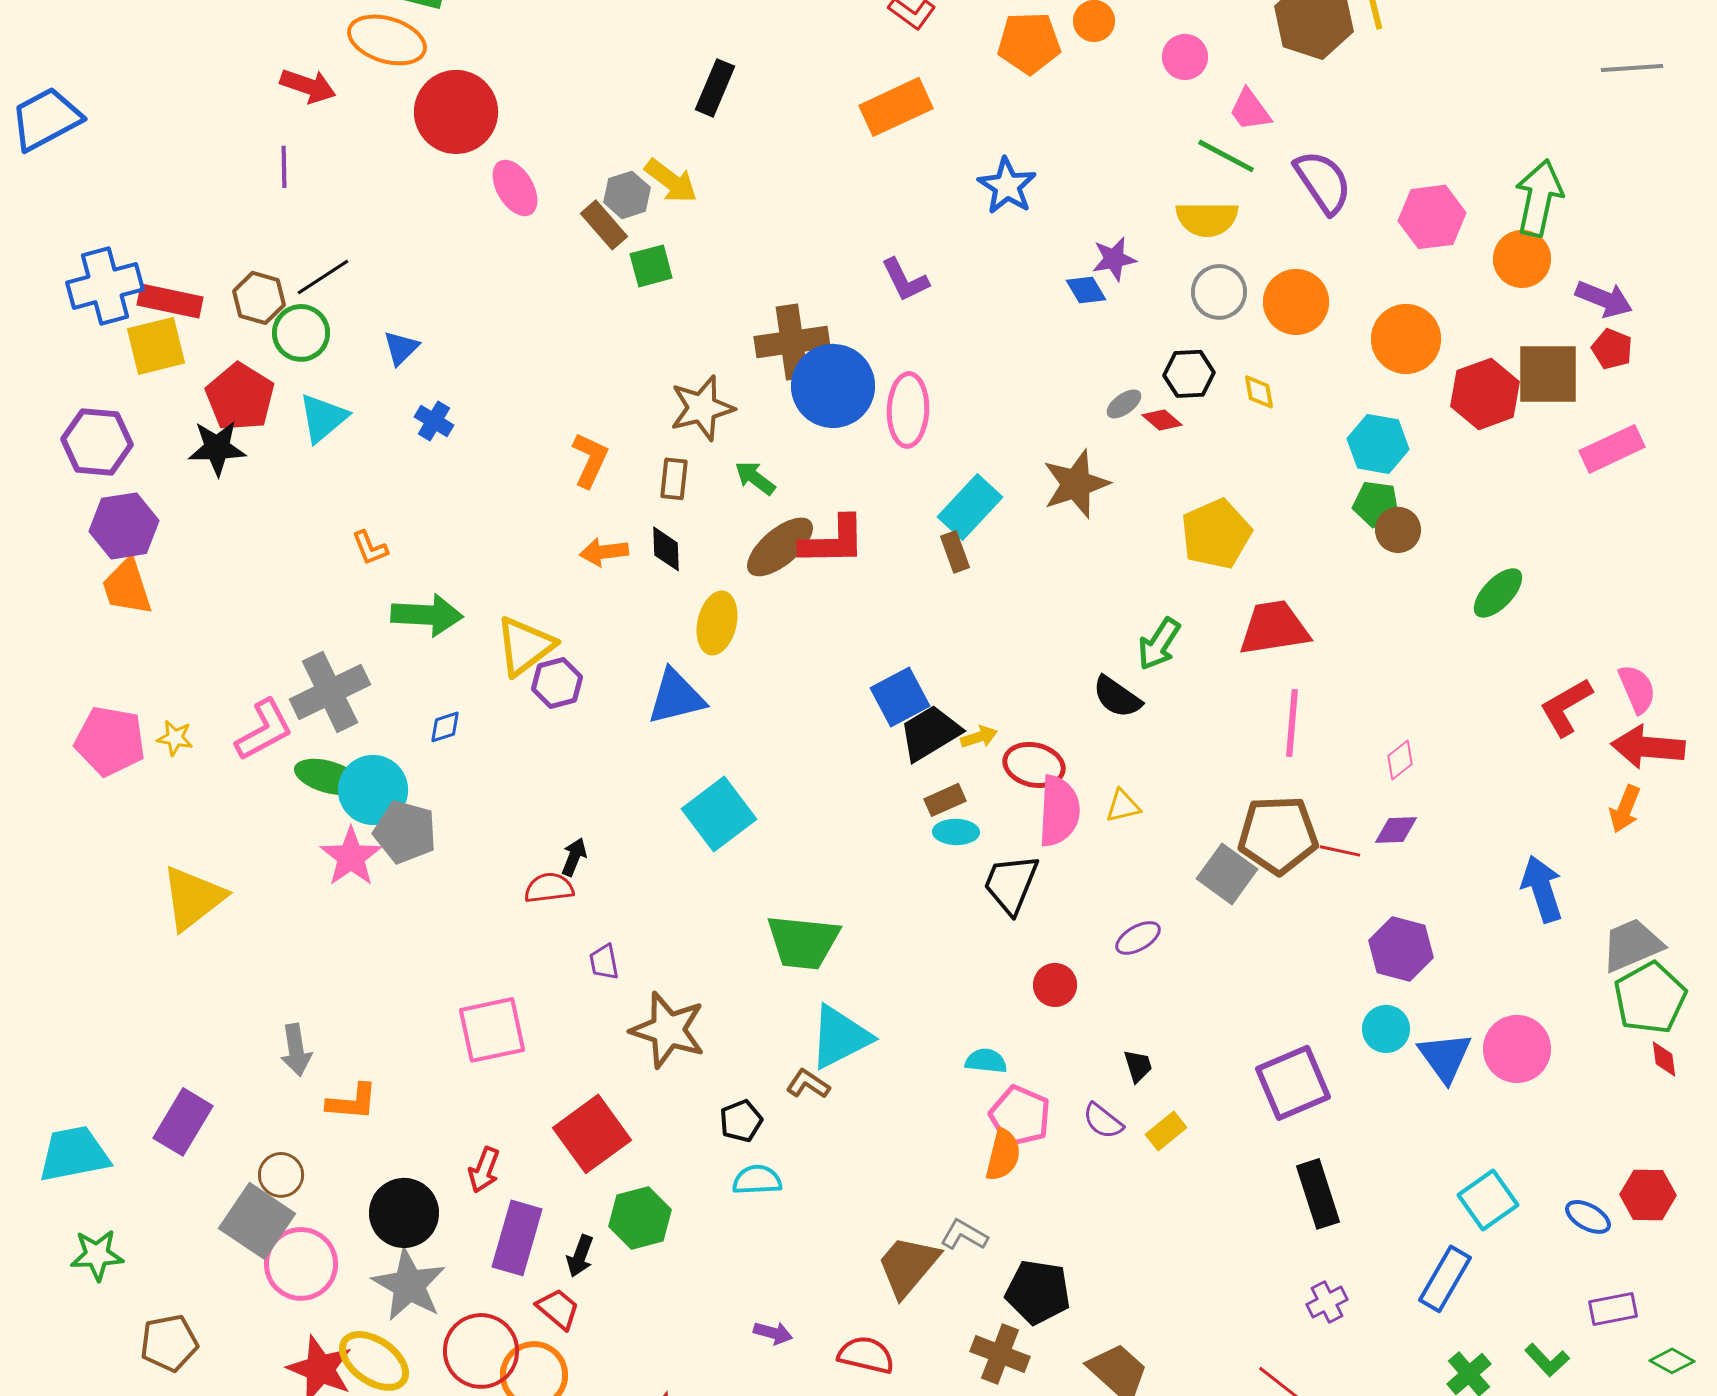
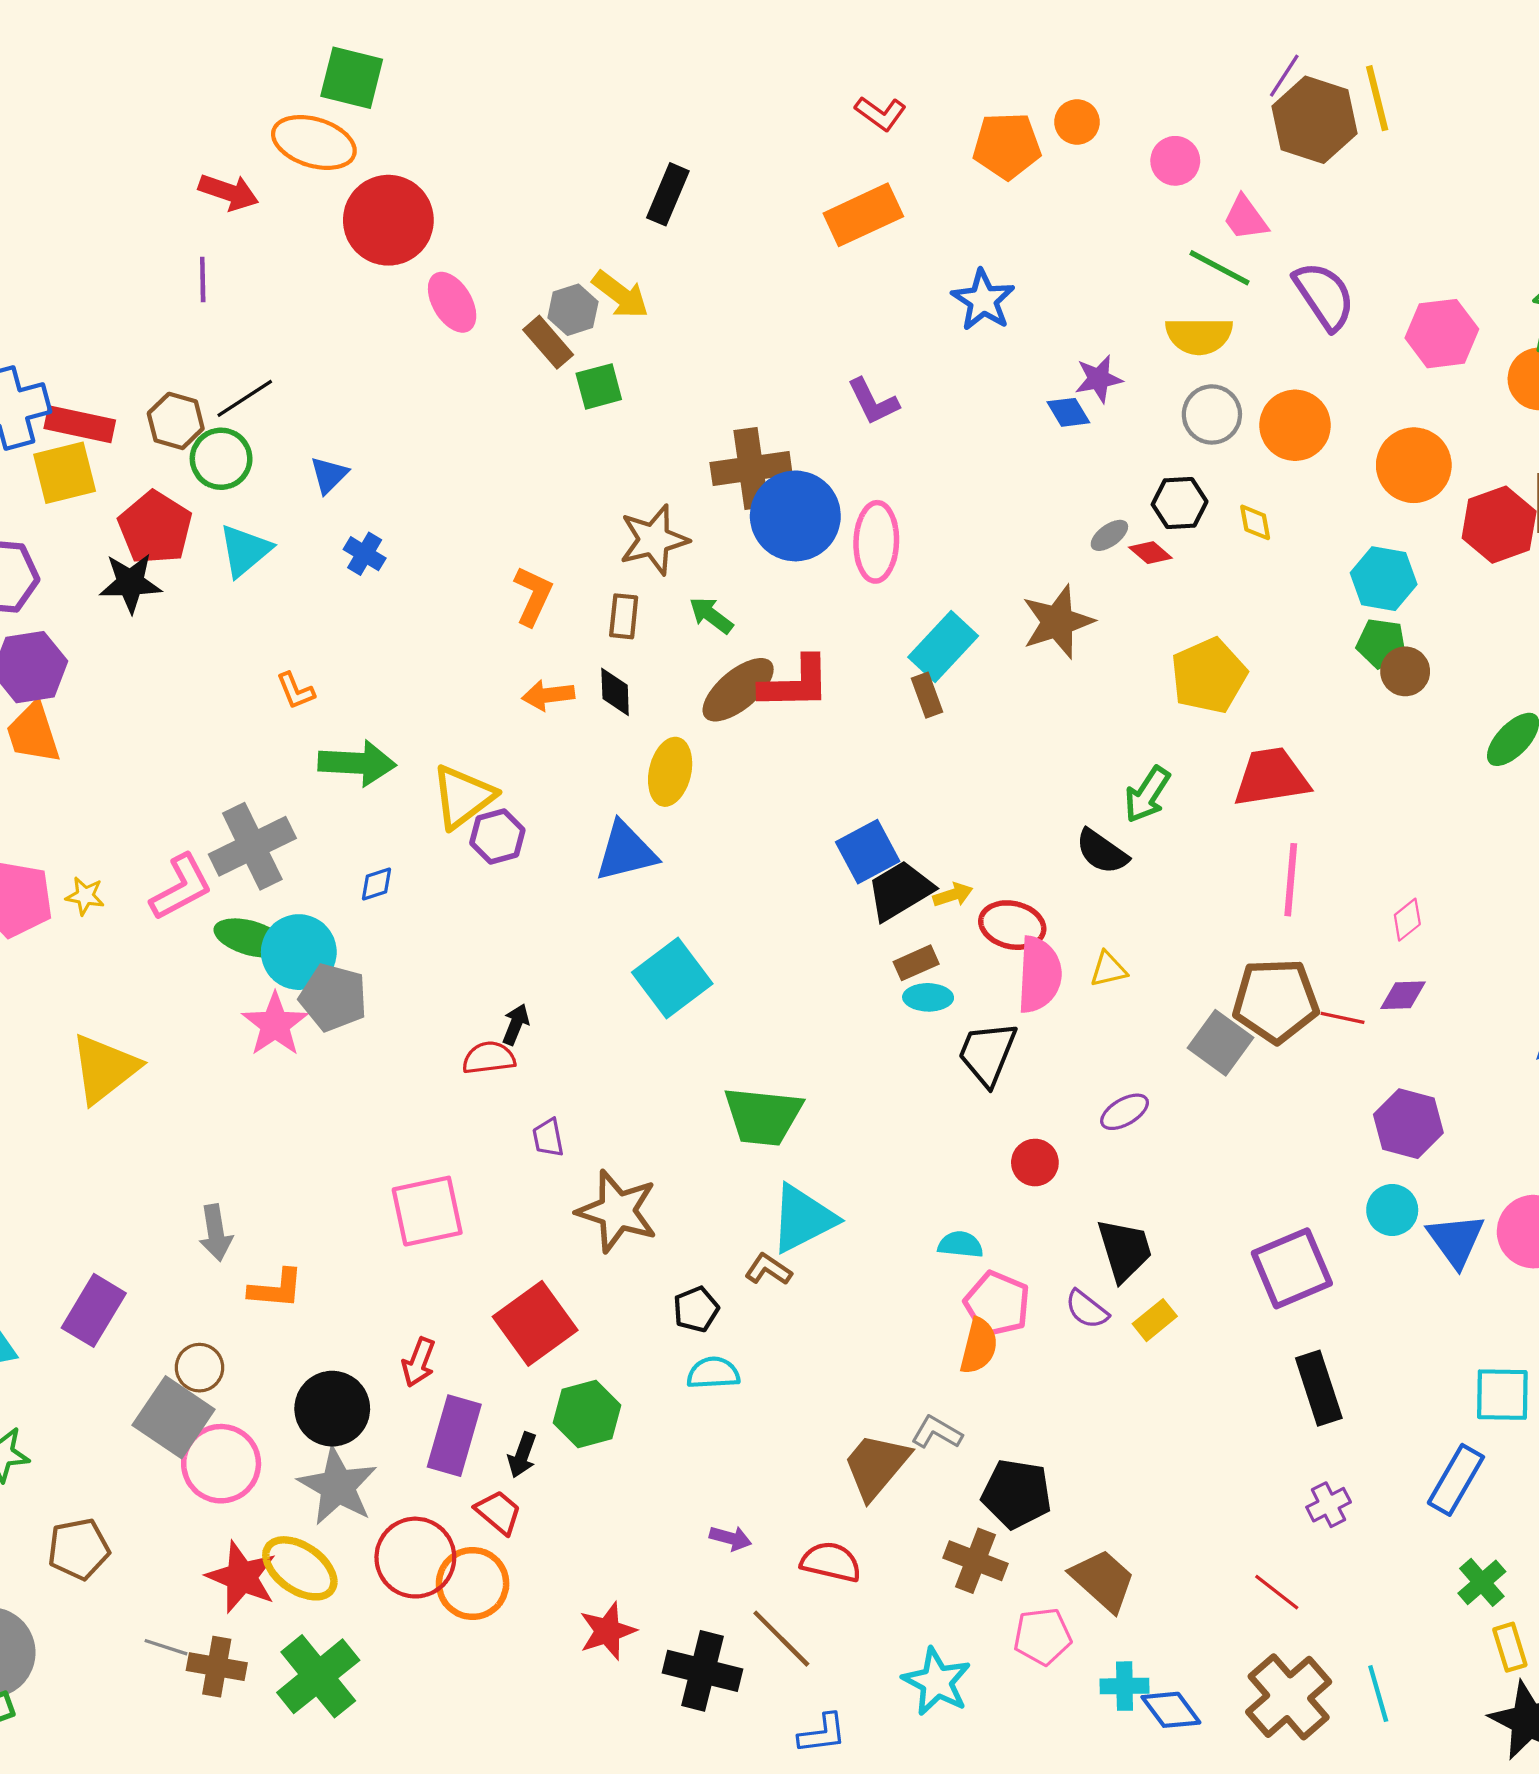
black trapezoid: (1138, 1066) -> (1125, 1250), size x1.8
cyan square: (1488, 1200) -> (1502, 1395), turned 36

